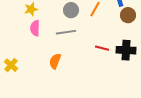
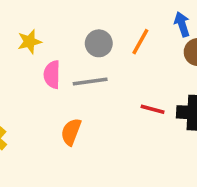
pink semicircle: (35, 28) -> (52, 75), moved

